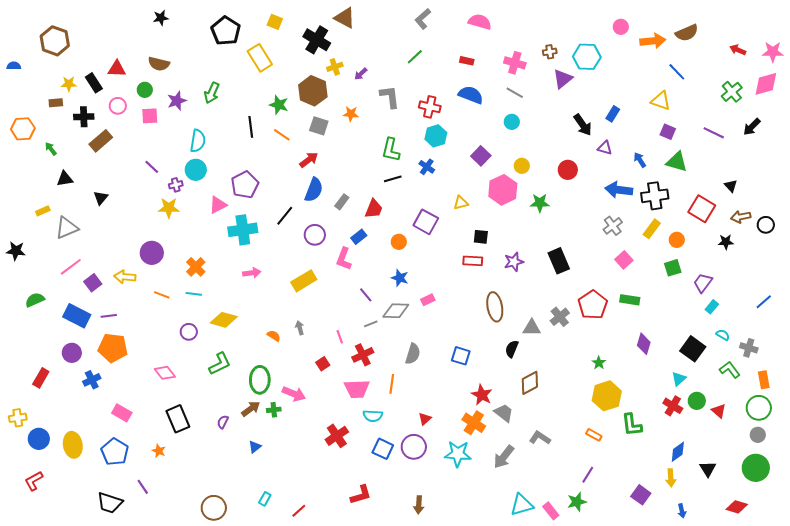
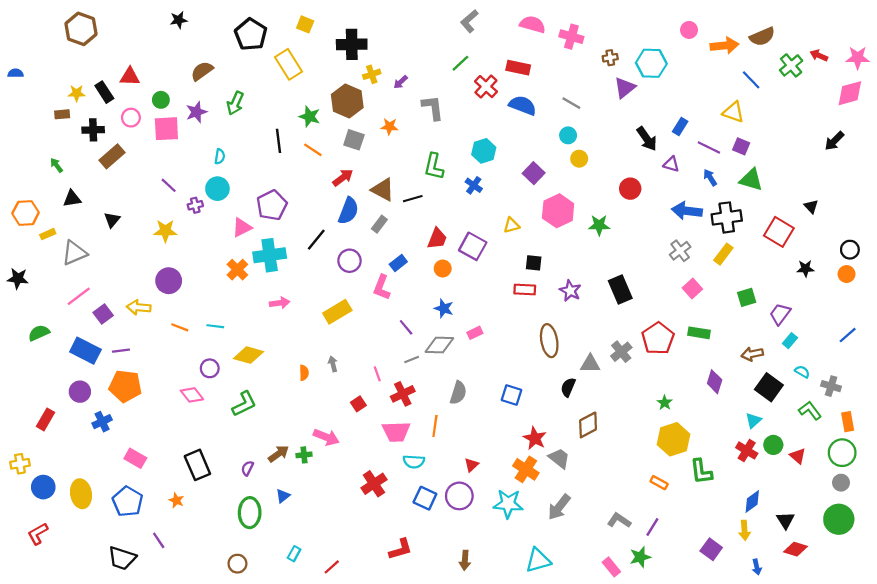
brown triangle: (345, 18) -> (383, 190), moved
black cross: (317, 40) -> (352, 44), turned -32
brown hexagon: (55, 41) -> (81, 29), moved
red rectangle: (467, 61) -> (518, 68), size x1.5
pink cross: (515, 63) -> (571, 37), moved
brown semicircle: (159, 64) -> (202, 71), moved, turned 130
green cross: (732, 92) -> (791, 65), moved
red cross: (430, 107) -> (486, 87), moved, turned 30
pink square: (150, 116) -> (166, 129), size x1.4
orange hexagon: (23, 129) -> (26, 213), moved
purple line: (714, 133) -> (709, 148), moved
cyan semicircle: (198, 141) -> (220, 156), size x0.6
yellow circle: (522, 166) -> (579, 159), moved
black line: (393, 179) -> (413, 199), moved
yellow star: (169, 208) -> (165, 231), moved
red trapezoid: (374, 209) -> (437, 239), moved
brown arrow: (741, 217) -> (752, 354), moved
orange circle: (677, 240) -> (847, 274), moved
purple star: (514, 262) -> (570, 291), turned -30
orange cross: (196, 267) -> (237, 270), moved
orange semicircle: (274, 336) -> (304, 373), turned 56
pink diamond: (165, 373) -> (192, 395), moved
green ellipse: (260, 380) -> (250, 513), moved
gray L-shape: (540, 438) -> (619, 520), moved
cyan triangle: (522, 505) -> (538, 560), moved
red diamond: (737, 507) -> (796, 549), moved
brown circle: (214, 508) -> (237, 564), size x0.7

